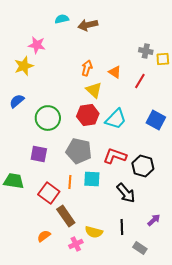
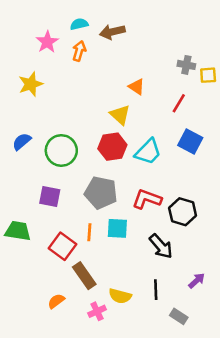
pink star: (37, 45) -> (47, 42), moved, turned 30
orange arrow: (87, 68) -> (79, 51), moved
orange triangle: (115, 72) -> (137, 87), moved
blue semicircle: (17, 101) -> (22, 142), moved
blue square: (156, 120) -> (190, 142), moved

